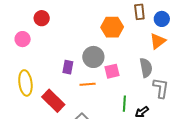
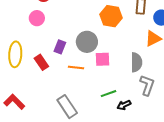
pink circle: (23, 39) -> (37, 18), moved
red rectangle: (53, 101) -> (41, 62), moved, size x0.7
green line: (124, 104) -> (108, 94), turned 56

